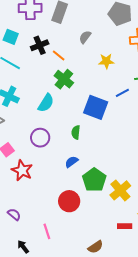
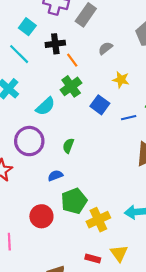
blue square: (96, 107) -> (100, 105), moved, size x0.7
purple circle: (40, 138) -> (29, 141), size x1.4

